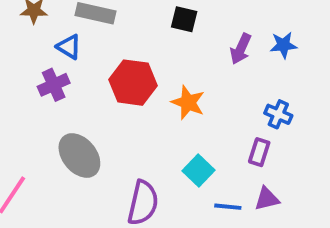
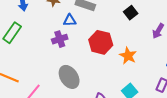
black square: (184, 19) -> (131, 13), turned 32
blue triangle: (69, 47) -> (70, 20), turned -40

